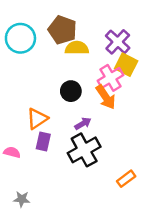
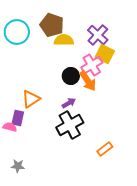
black circle: (71, 91) -> (71, 76), moved
purple rectangle: (43, 142) -> (18, 118), moved

